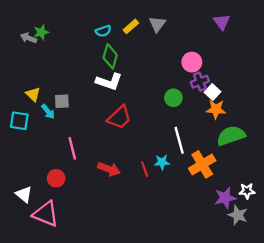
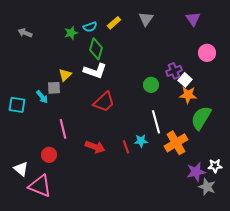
gray triangle: (157, 24) -> (146, 19), moved
green star: (41, 32) -> (71, 33), moved
pink circle: (192, 62) -> (207, 53), moved
yellow triangle: (33, 94) -> (65, 75), moved, turned 32
green semicircle: (231, 136) -> (201, 118), turned -40

